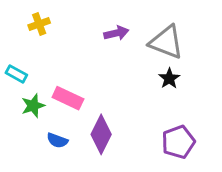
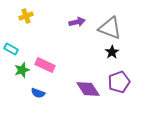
purple diamond: (101, 134) -> (88, 89), moved, turned -60
purple pentagon: (178, 142) -> (119, 82), moved

